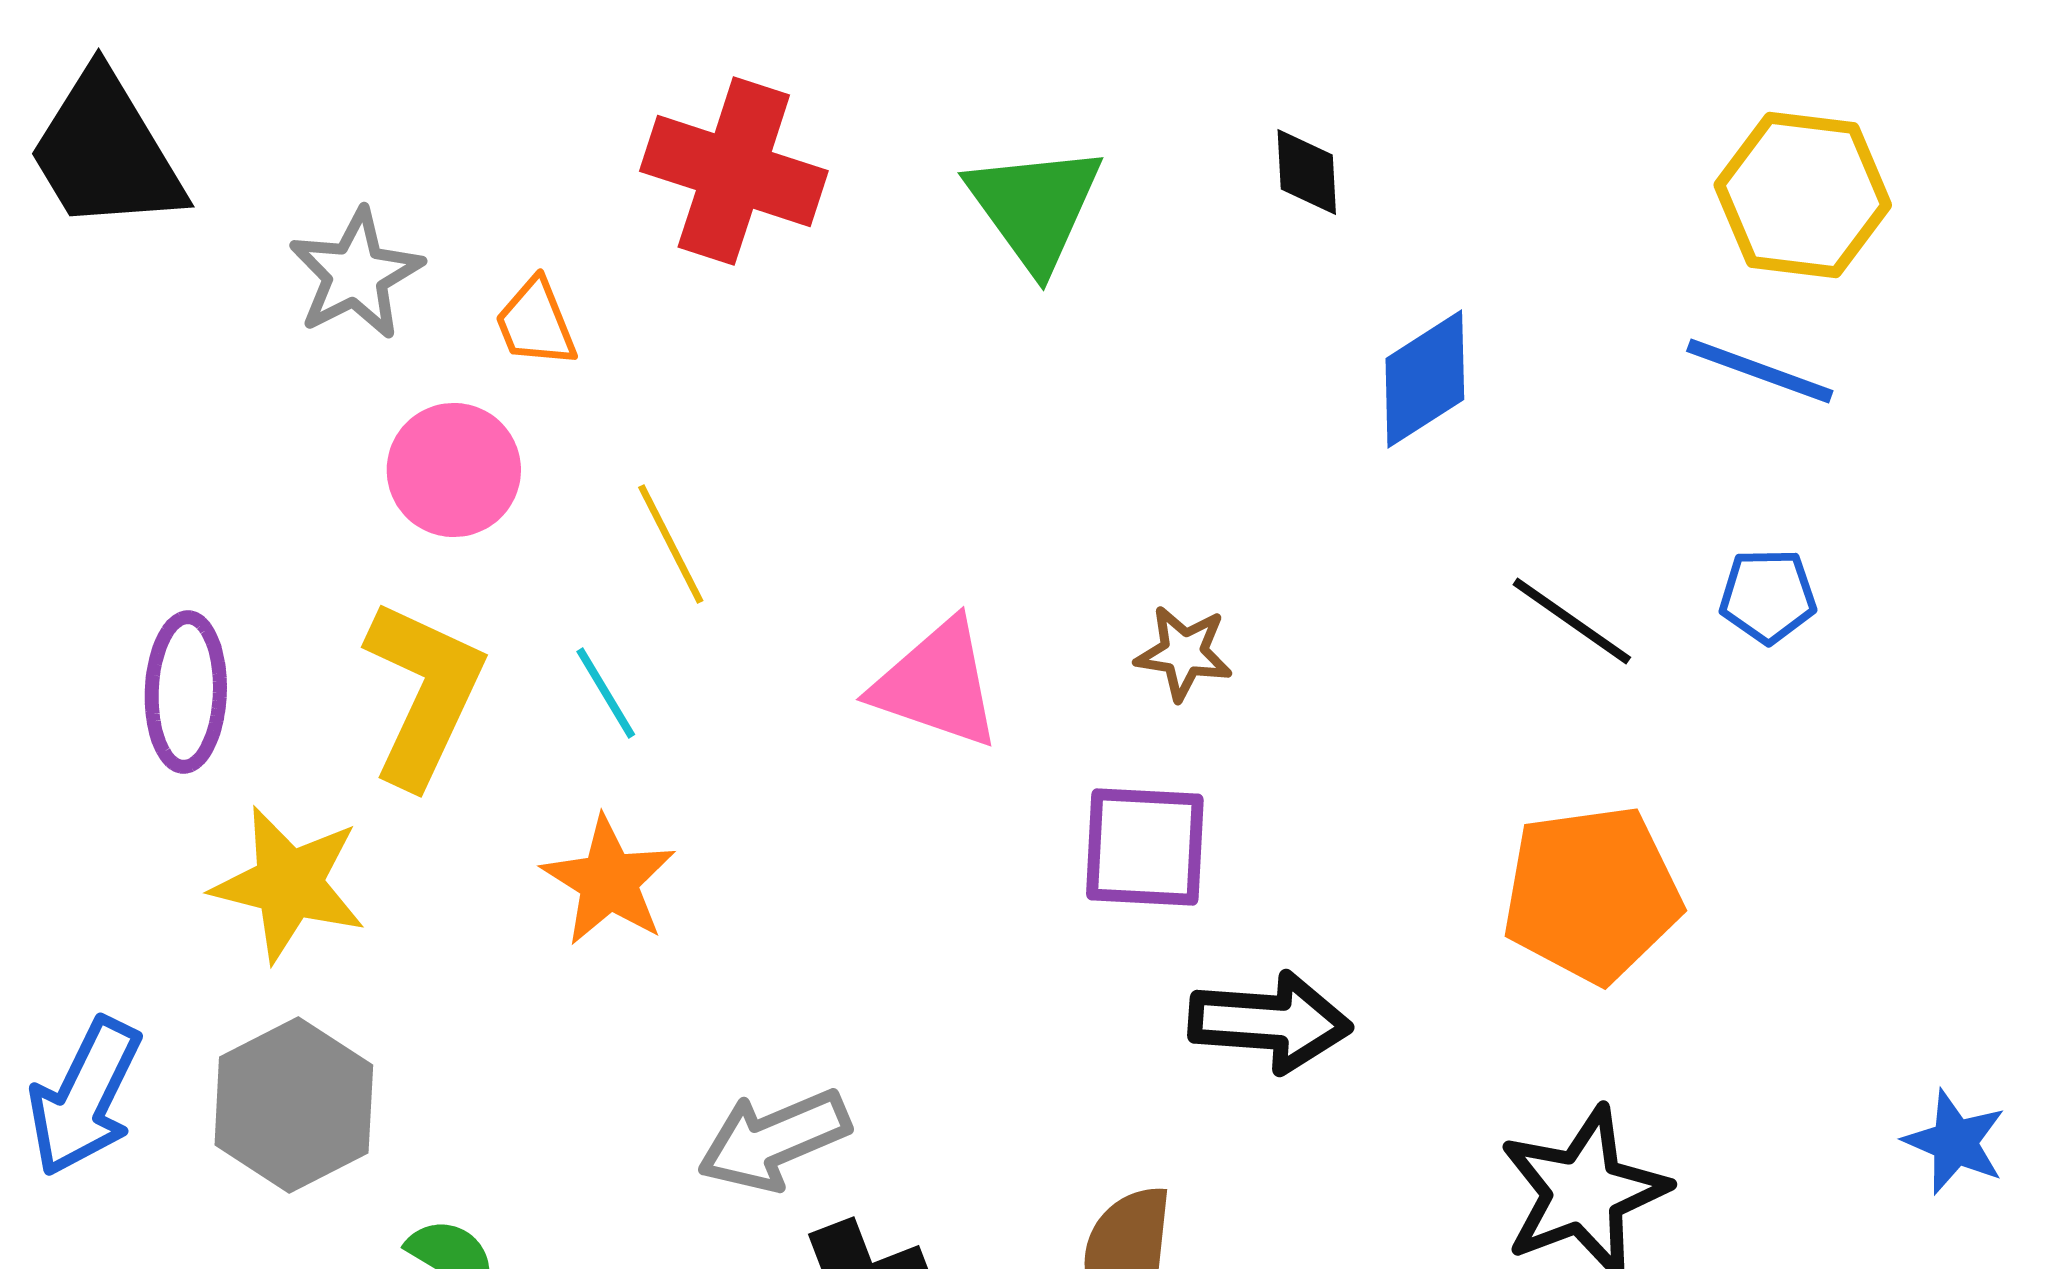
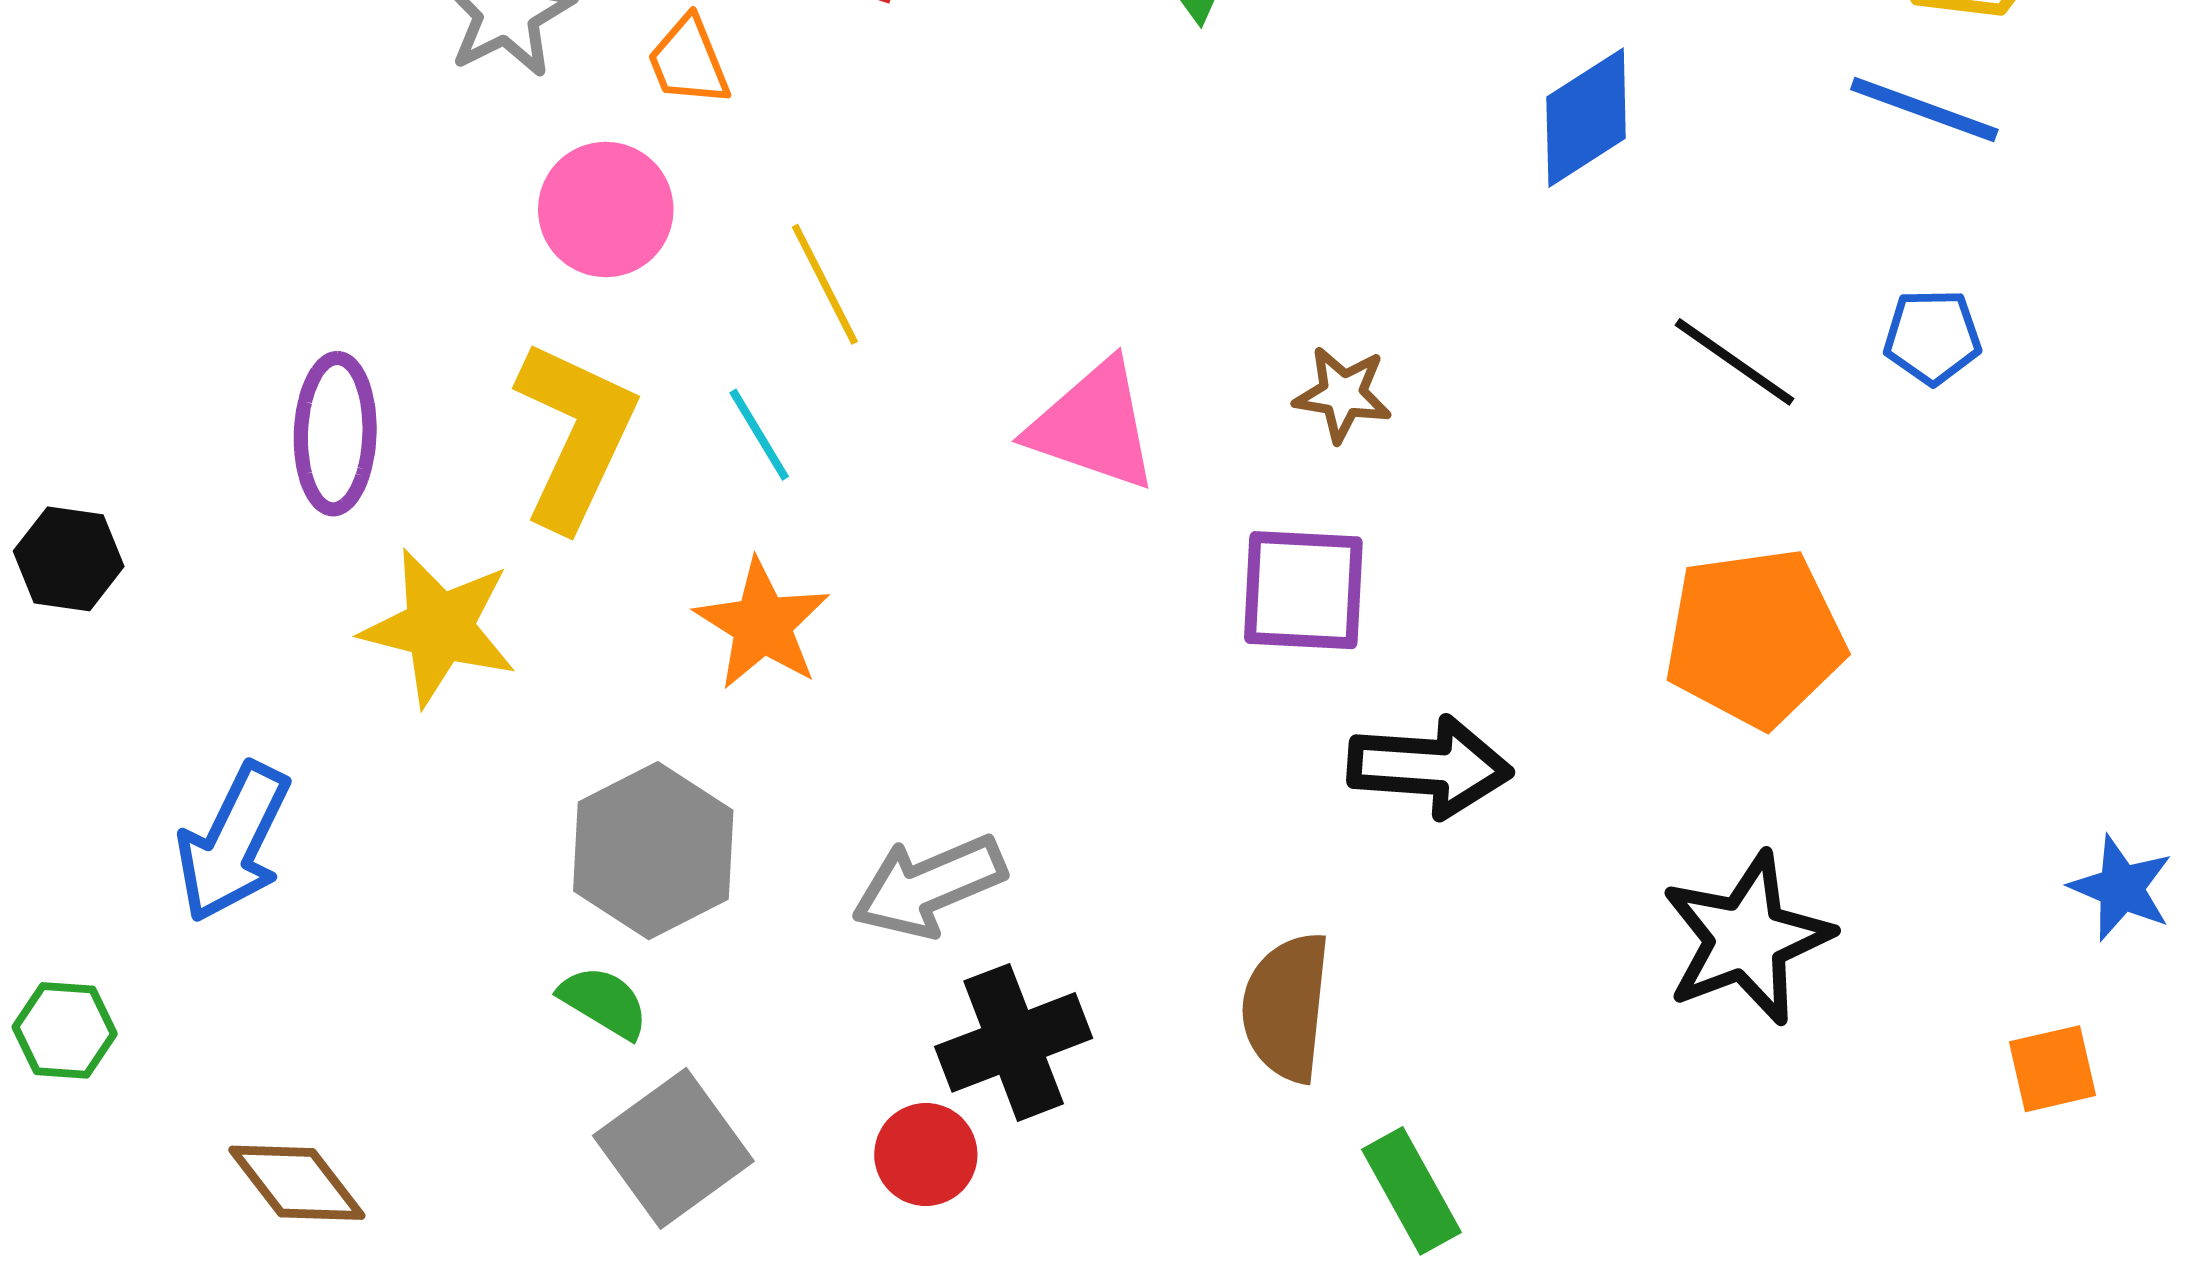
gray hexagon: (294, 1105) -> (653, 851), moved

